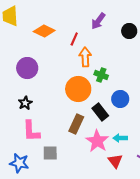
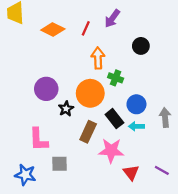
black circle: (129, 31) -> (141, 46), moved
red line: (74, 39) -> (86, 28), moved
purple circle: (27, 68) -> (46, 89), moved
black star: (25, 103) -> (66, 109), moved
cyan arrow: (120, 138) -> (136, 126), moved
pink star: (97, 141) -> (111, 151), turned -30

